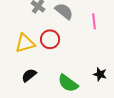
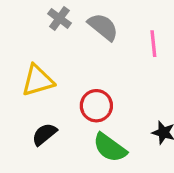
red circle: (50, 39) -> (96, 106), moved

